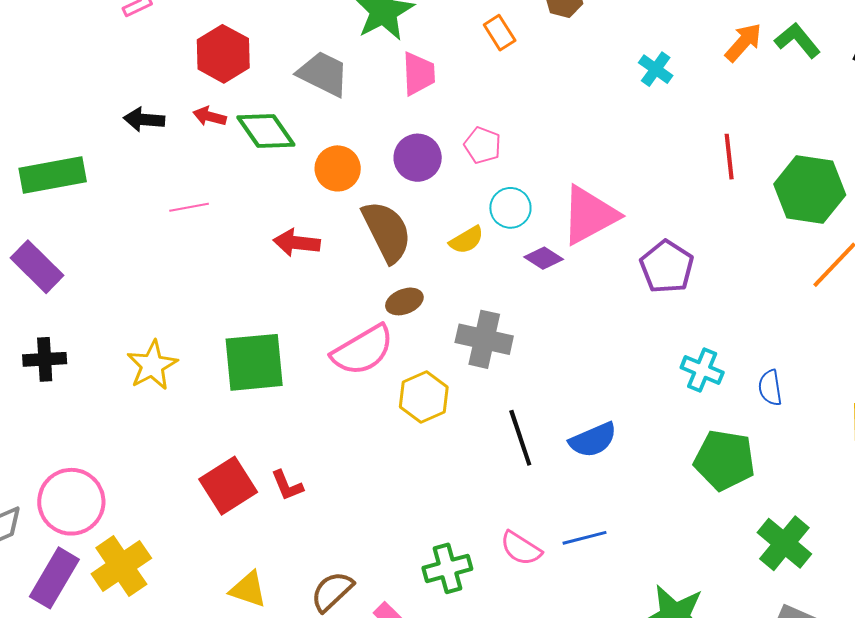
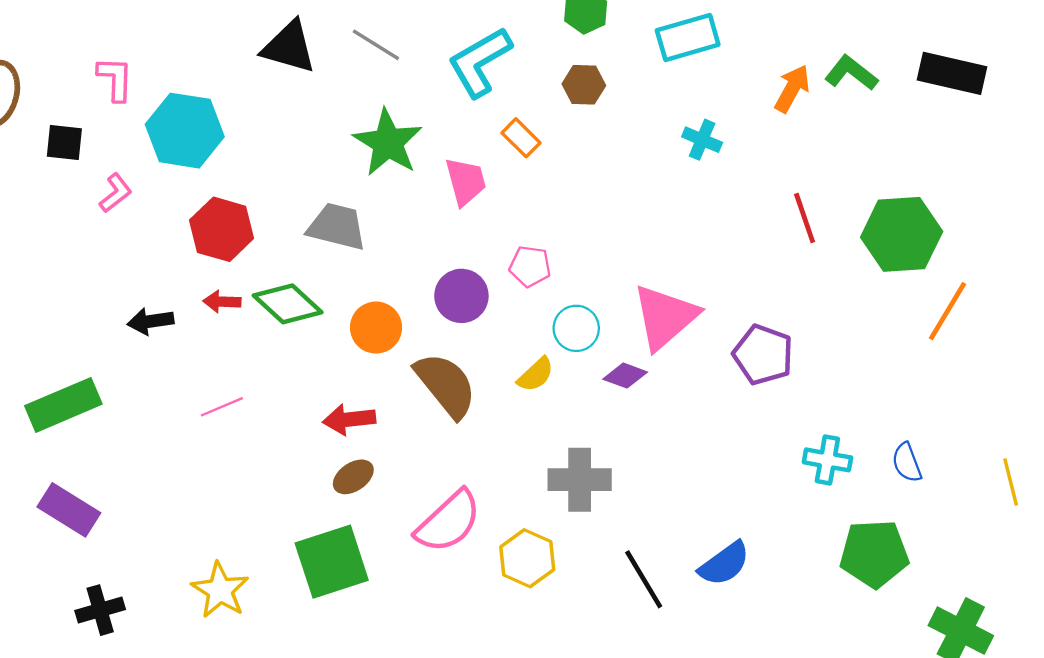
pink trapezoid: (419, 74) -> (466, 181), moved
brown ellipse: (404, 301) -> (353, 477), moved

